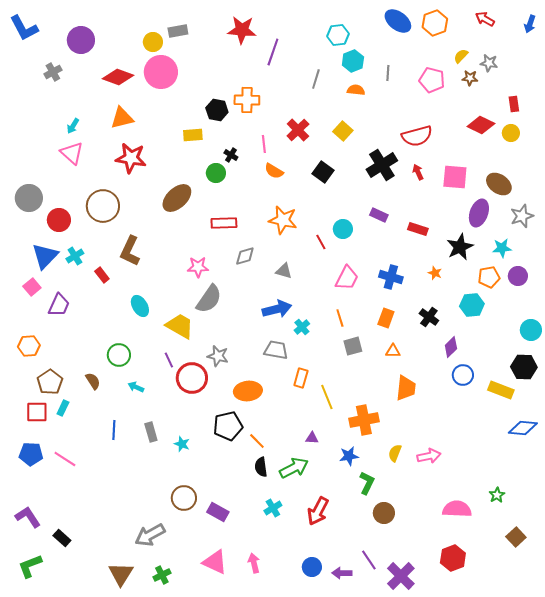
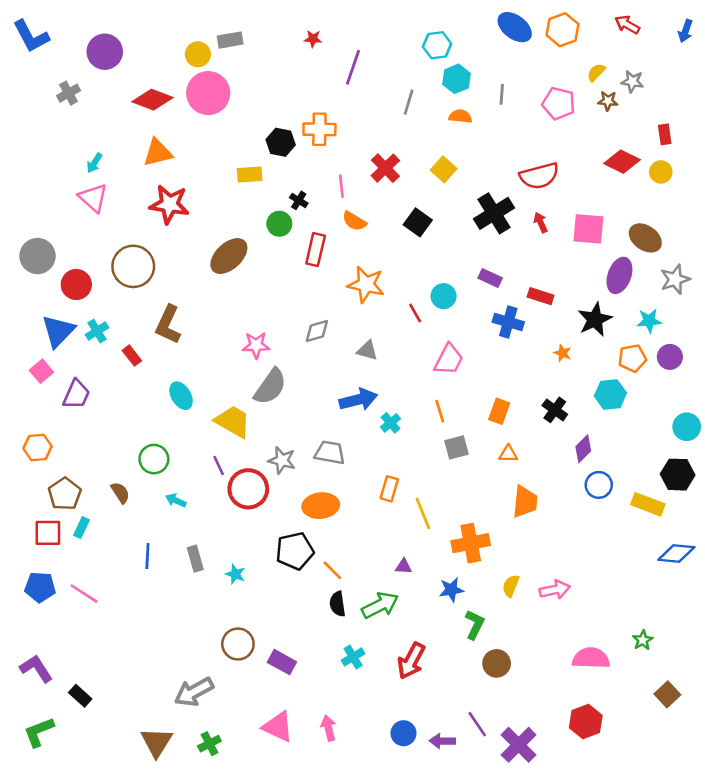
red star: (242, 30) -> (313, 39), size x0.5
red rectangle: (224, 223) -> (316, 250), moved, turned -75
blue cross: (391, 277) -> (508, 322), moved
gray trapezoid: (276, 350) -> (330, 453), moved

